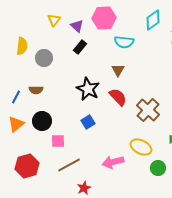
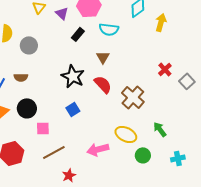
black rectangle: (80, 47) -> (78, 34), moved

